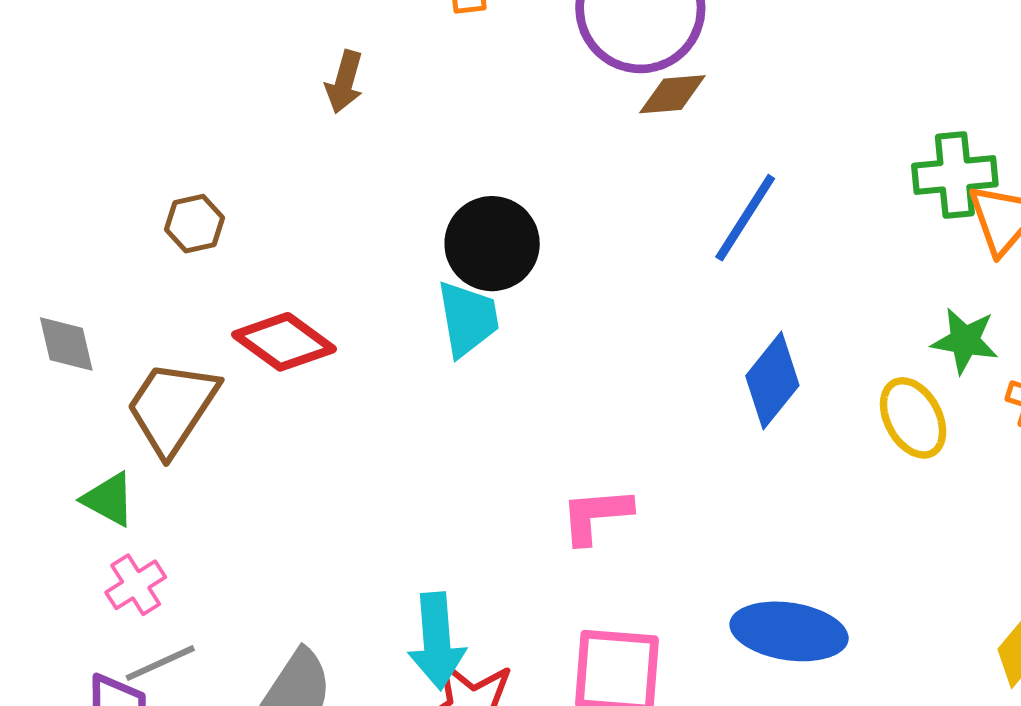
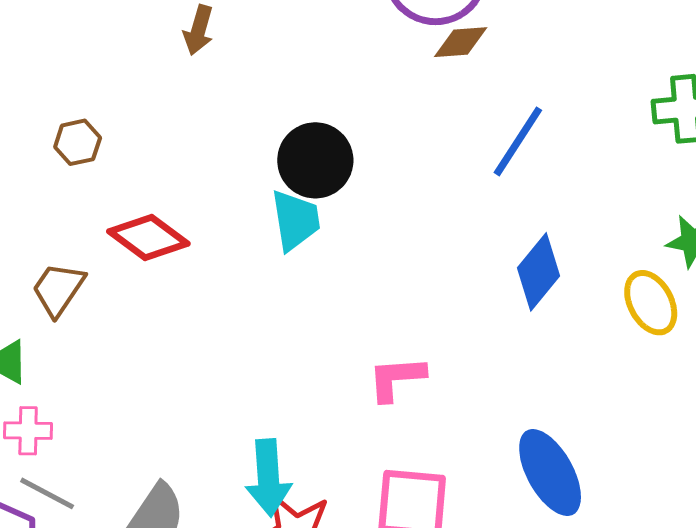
brown trapezoid: (172, 407) -> (58, 289), size x0.7
pink cross: (136, 585) -> (28, 431), turned 33
blue ellipse: (789, 631) -> (550, 473), turned 52
gray line: (160, 663) -> (47, 493), turned 52

